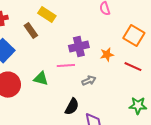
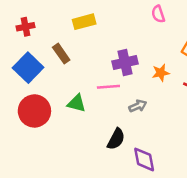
yellow rectangle: (47, 15) -> (84, 22), turned -48
brown rectangle: (31, 31) -> (61, 54), moved

